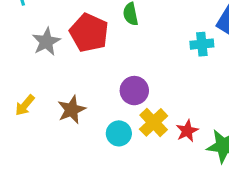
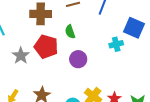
purple circle: (134, 91) -> (78, 59), moved

